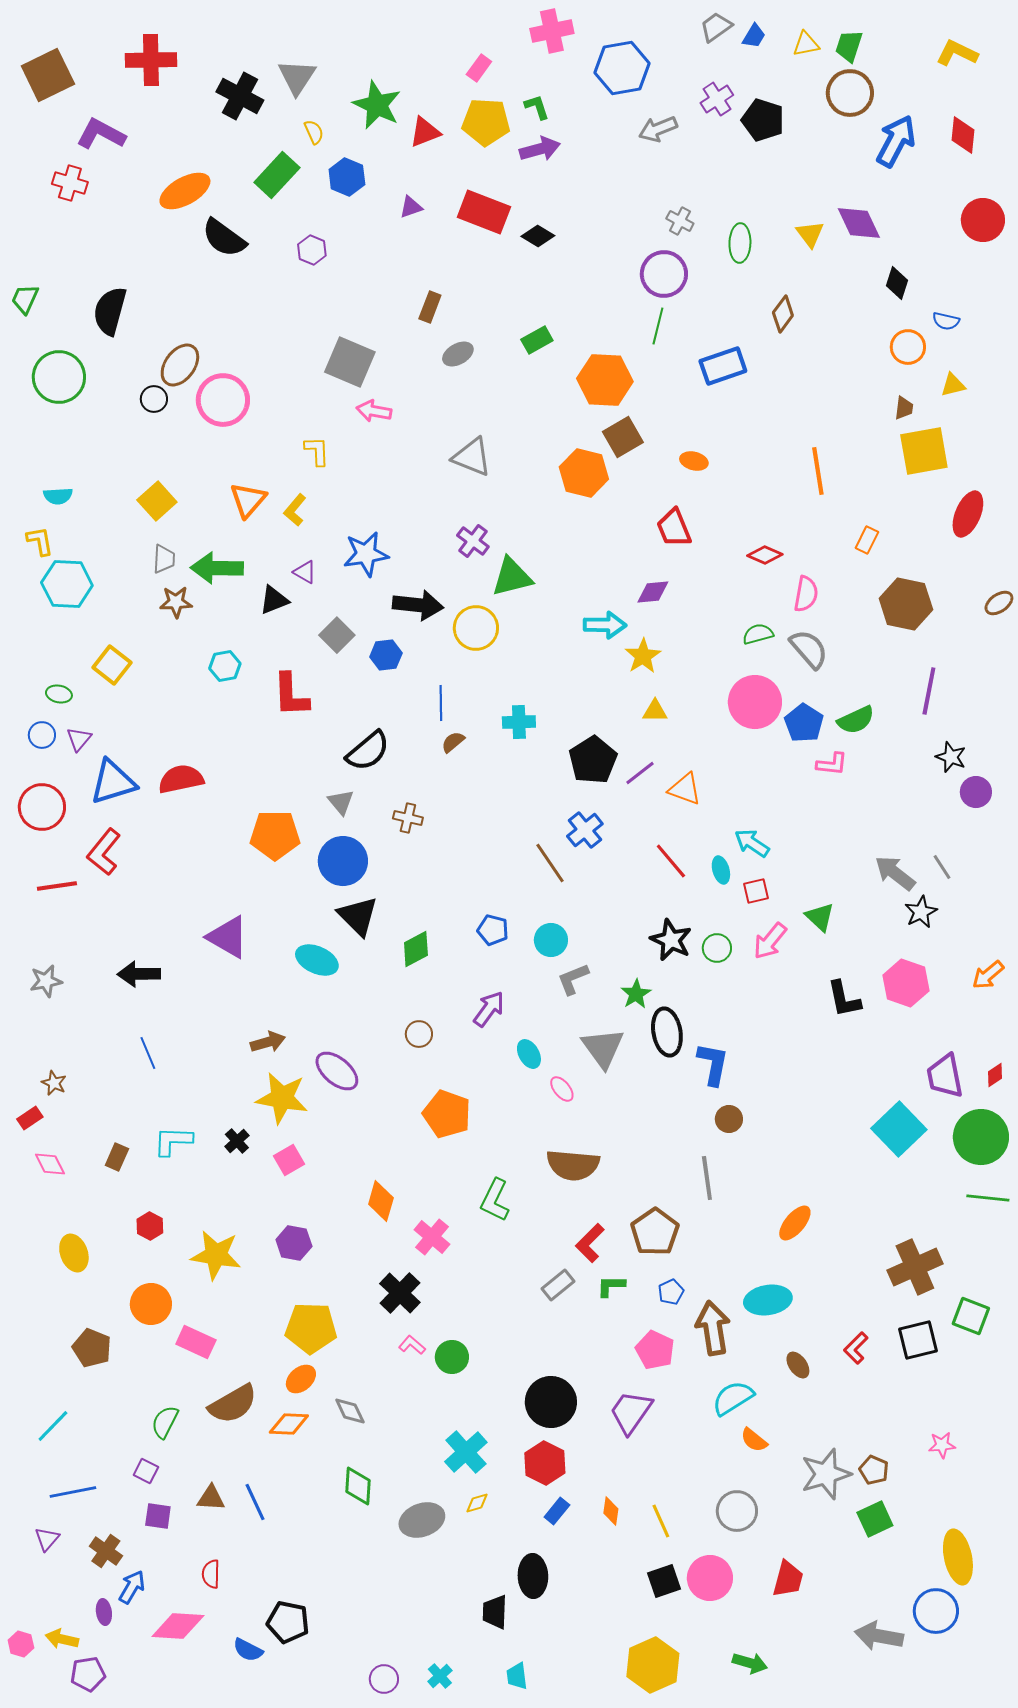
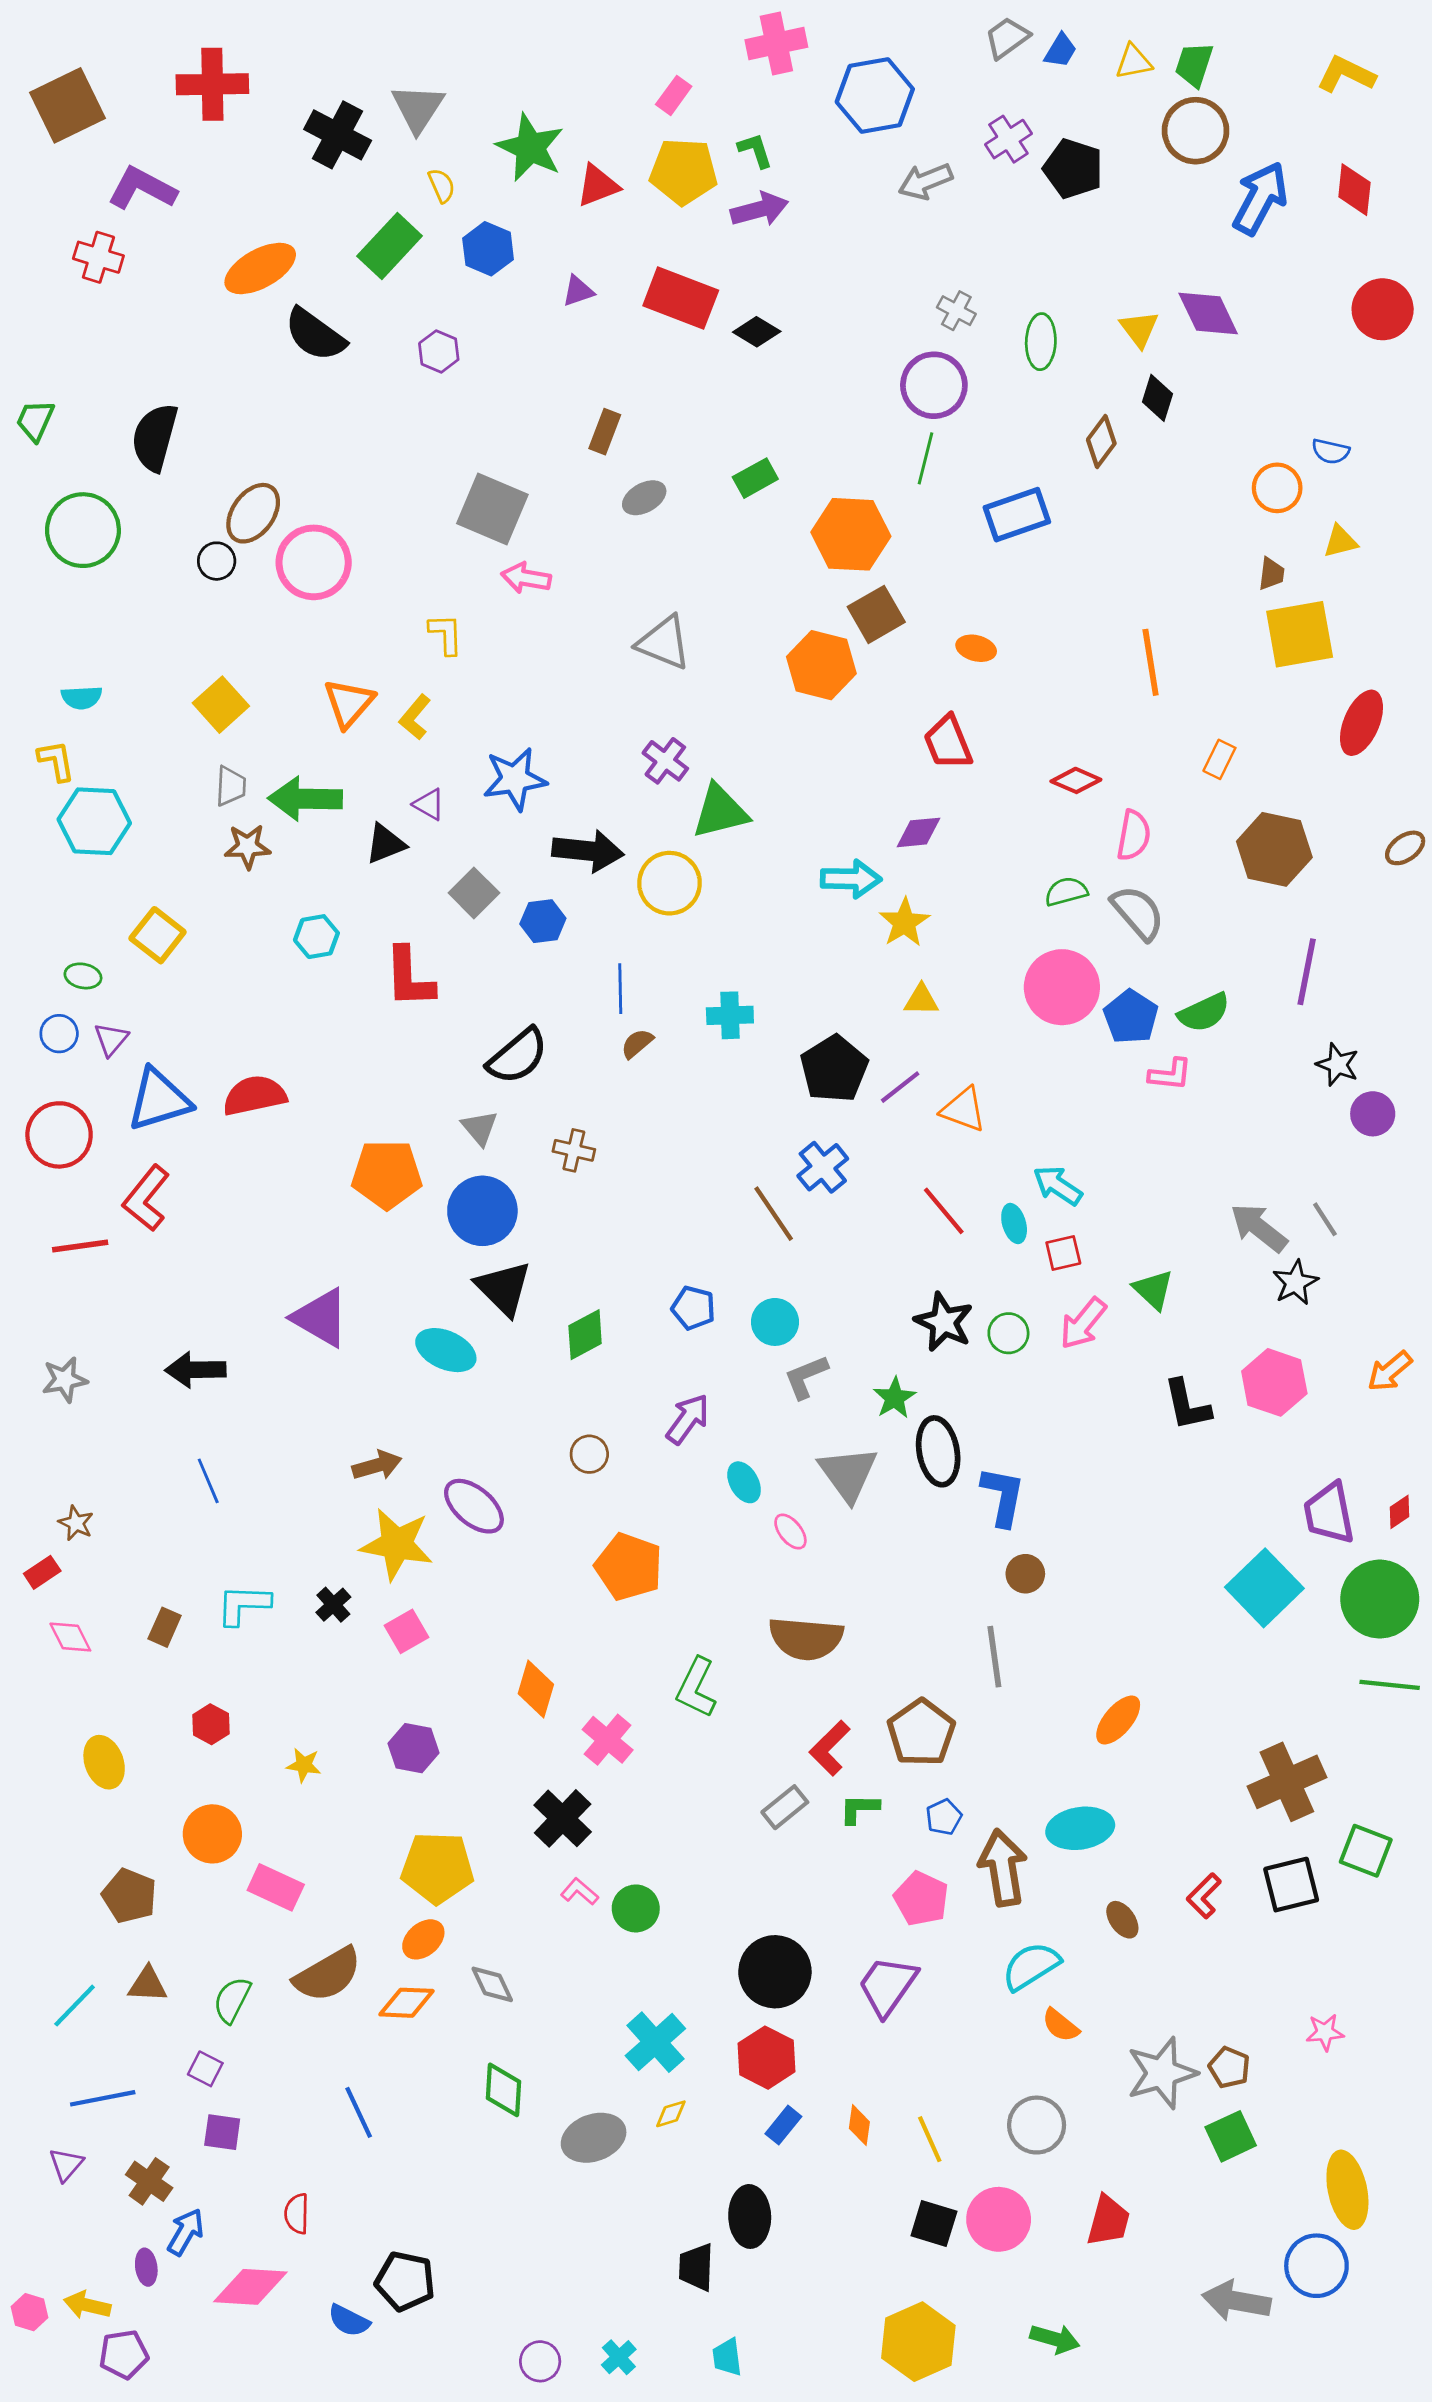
black diamond: (897, 283) -> (1158, 398), moved
yellow star: (216, 1255) -> (304, 1765), size x0.5
brown triangle: (211, 1498) -> (148, 1984), moved
black square: (664, 1581) -> (934, 2224), turned 36

